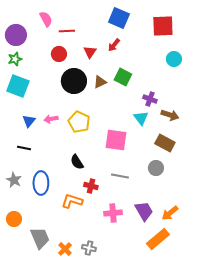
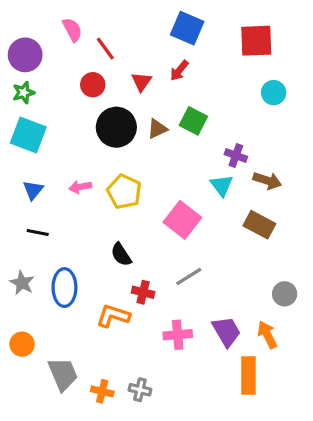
red line: (67, 31) -> (105, 49), turned 56
blue triangle: (29, 121) -> (33, 190), moved
pink square: (116, 140) -> (182, 220), turned 30
gray circle: (156, 168) -> (285, 294), moved
gray line: (120, 176) -> (189, 277), turned -42
orange arrow: (170, 213) -> (267, 335), turned 102
orange rectangle: (158, 239) -> (248, 376), turned -50
orange cross: (65, 249) -> (102, 391), turned -32

